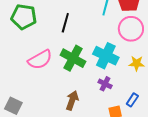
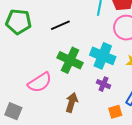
black line: (65, 23) -> (60, 25), turned 54
pink semicircle: (40, 60) -> (40, 82), moved

